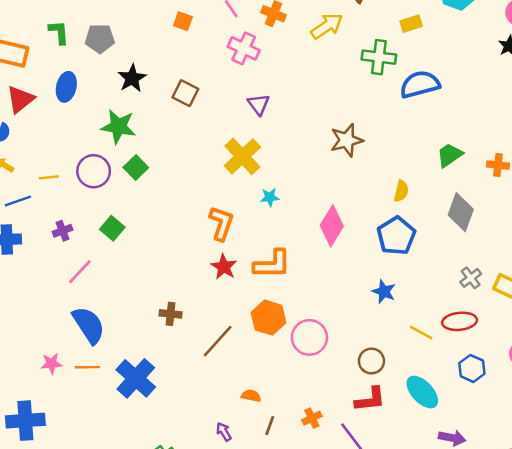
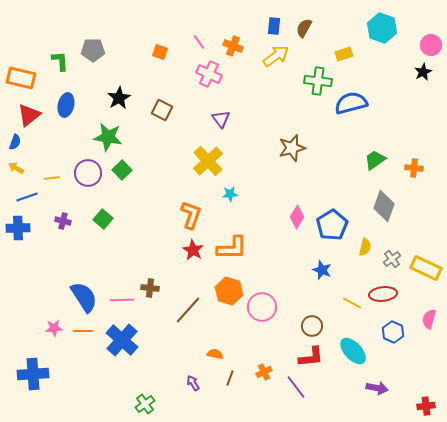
gray pentagon: (100, 39) -> (93, 50), moved
yellow semicircle: (401, 191) -> (365, 247), moved
pink diamond: (332, 226) -> (297, 217), moved, size x0.7
purple cross: (63, 231) -> (63, 221), turned 35
pink line: (80, 272) -> (122, 300), moved, turned 45

